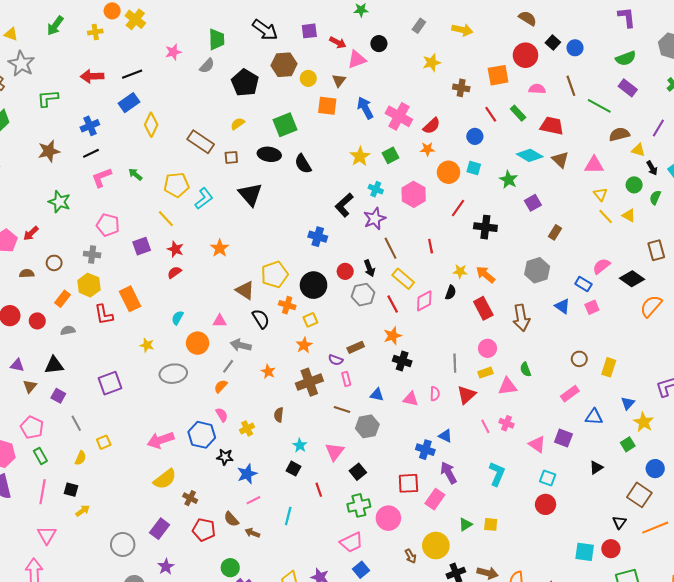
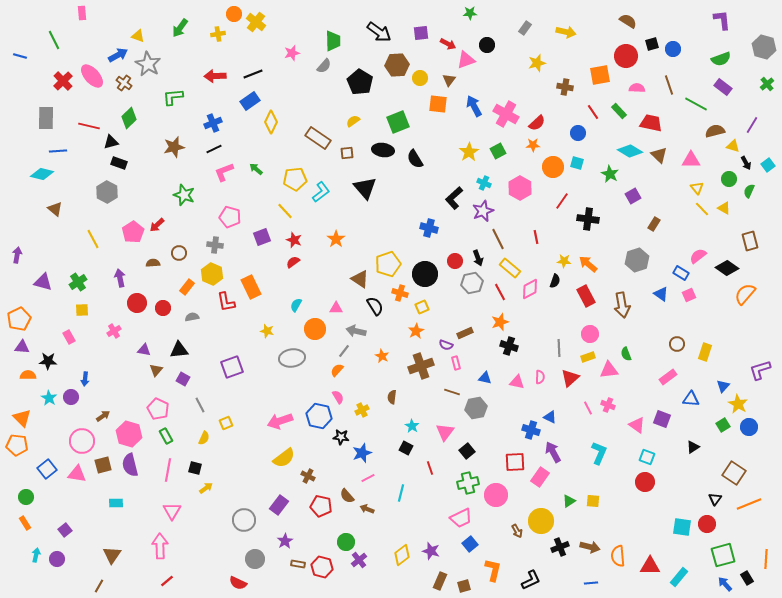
black square: (553, 43) -> (652, 44), turned 32
blue circle: (655, 469) -> (749, 427), moved

